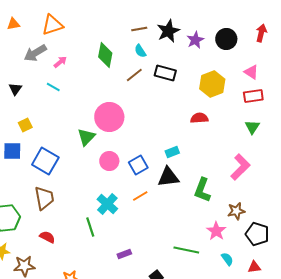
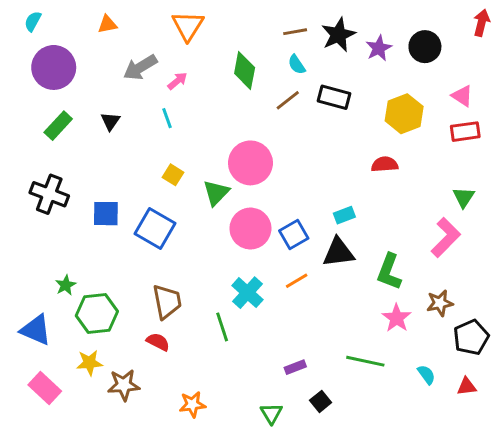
orange triangle: (52, 25) -> (188, 26), moved, turned -40
red arrow: (261, 33) -> (482, 23), moved
cyan line: (53, 87) -> (167, 118), turned 40
yellow square: (25, 125) -> (173, 175), moved, turned -32
green triangle: (252, 127) -> (464, 197), moved
pink circle: (109, 161) -> (250, 229), size x1.4
brown trapezoid: (44, 198) -> (167, 302), moved
pink star: (216, 231) -> (397, 318), moved
black pentagon: (257, 234) -> (471, 337), turned 30
purple rectangle: (124, 254) -> (295, 367), moved

